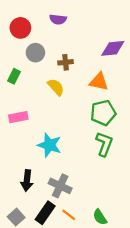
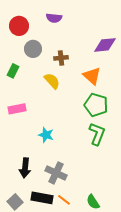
orange triangle: (99, 82) -> (92, 76), turned 30
green pentagon: (103, 113) -> (96, 105), turned 30
cyan star: (49, 145) -> (46, 135), size x0.7
black rectangle: (45, 213) -> (42, 198), turned 65

